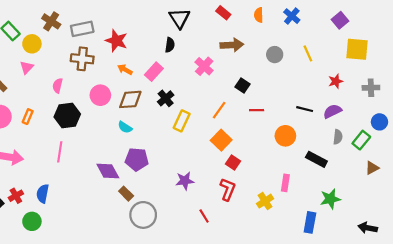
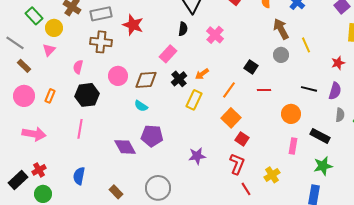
brown arrow: (232, 45) -> (281, 29), moved, turned -115
yellow line: (308, 53) -> (306, 45), moved
gray circle: (275, 55) -> (281, 55), moved
pink cross: (204, 66) -> (215, 35), moved
orange arrow: (125, 70) -> (202, 74), moved, turned -64
purple semicircle: (332, 111) -> (335, 91), turned 132
pink rectangle: (285, 183) -> (293, 146), moved
blue semicircle: (43, 194) -> (79, 176), moved
brown rectangle: (126, 194) -> (116, 192), moved
green star: (330, 199) -> (323, 166), moved
red line: (204, 216) -> (246, 189), moved
green circle: (32, 221) -> (43, 194), moved

